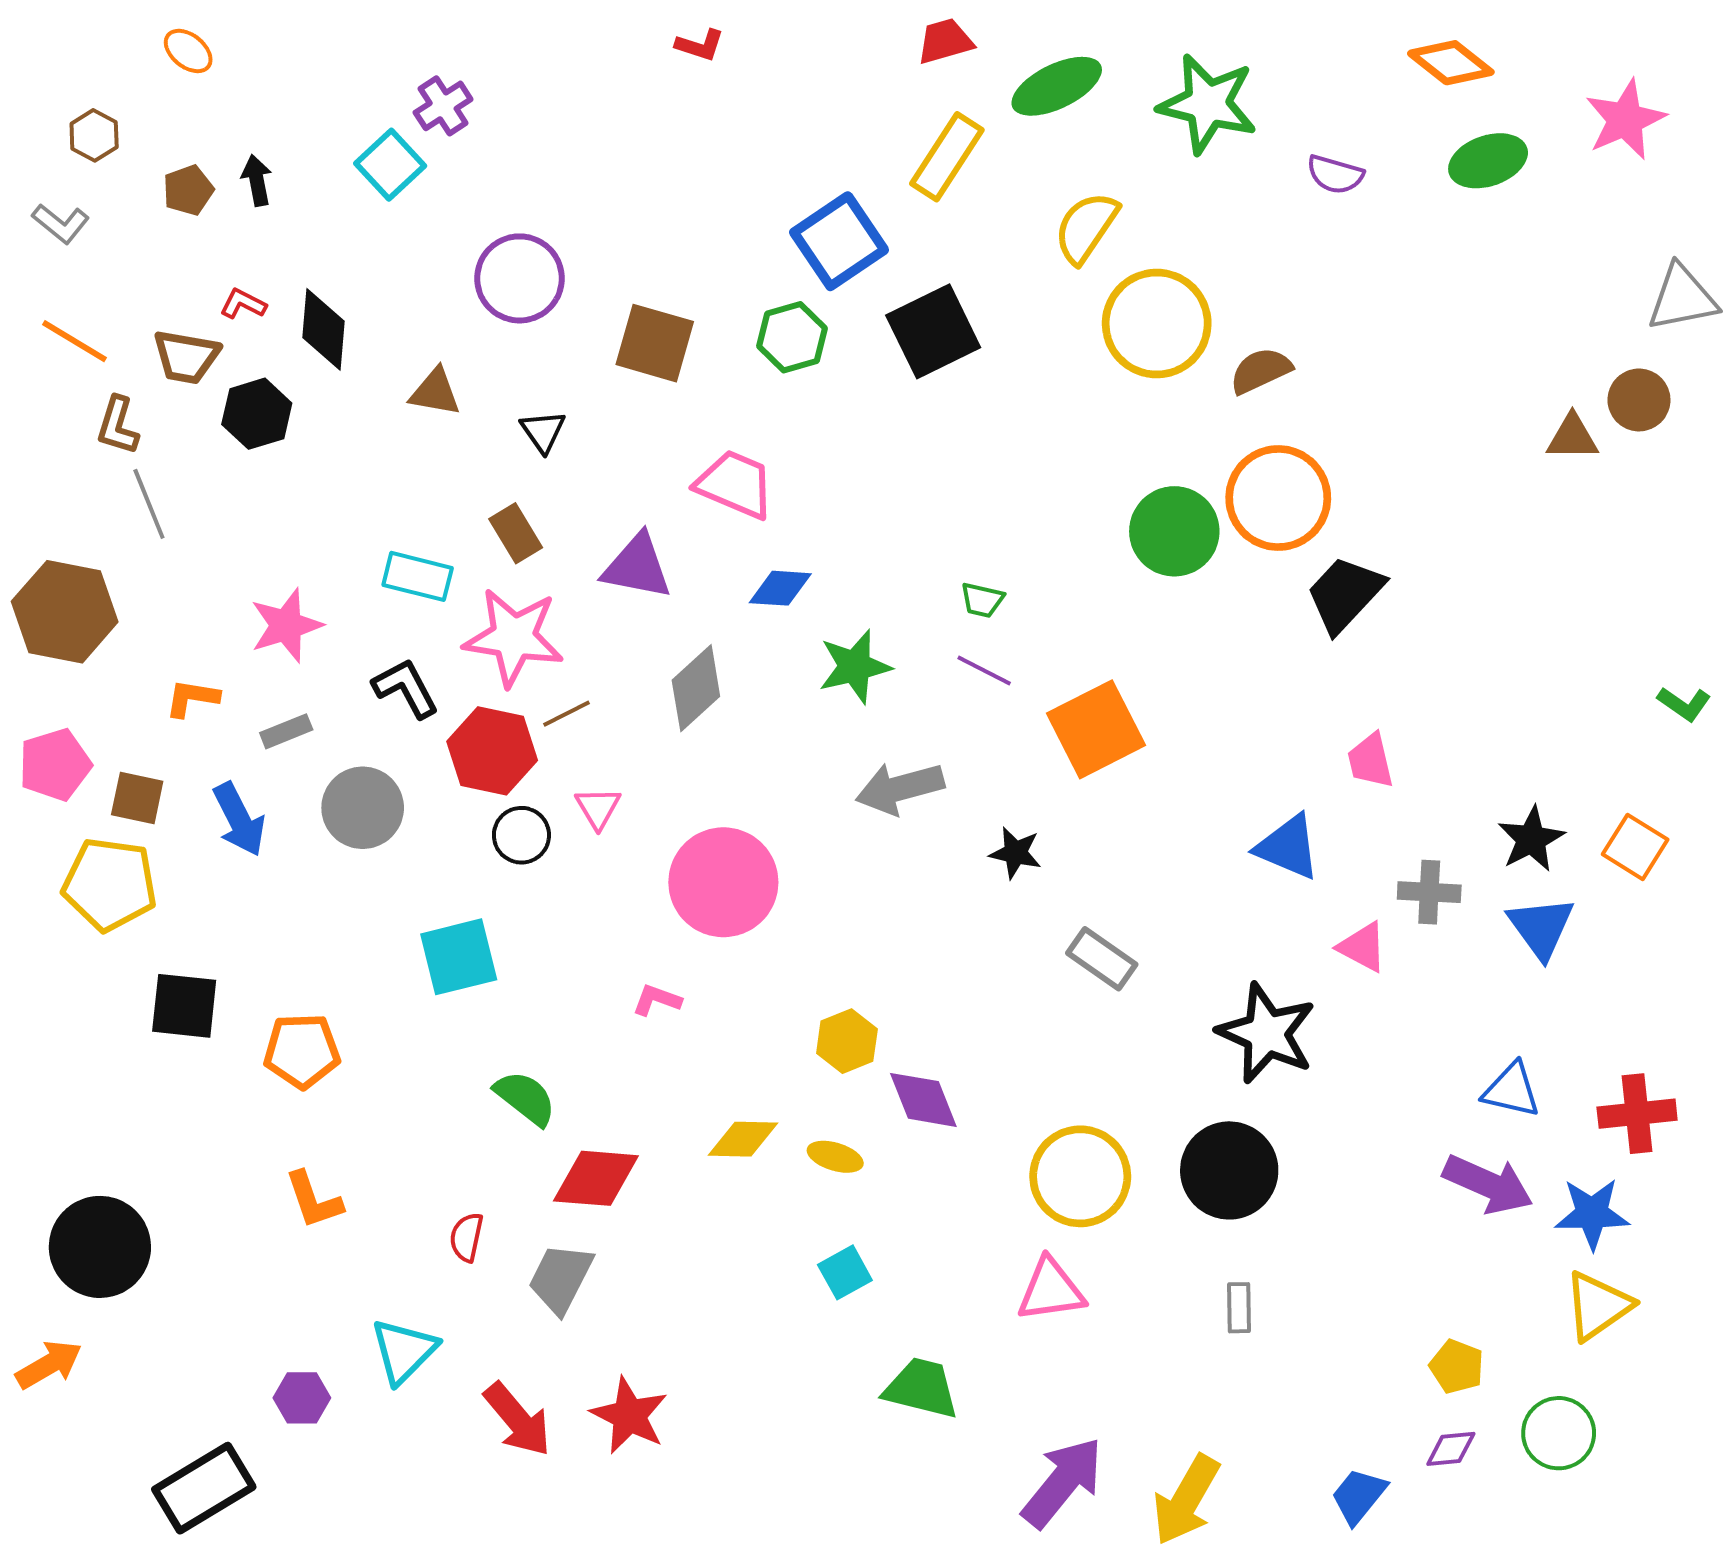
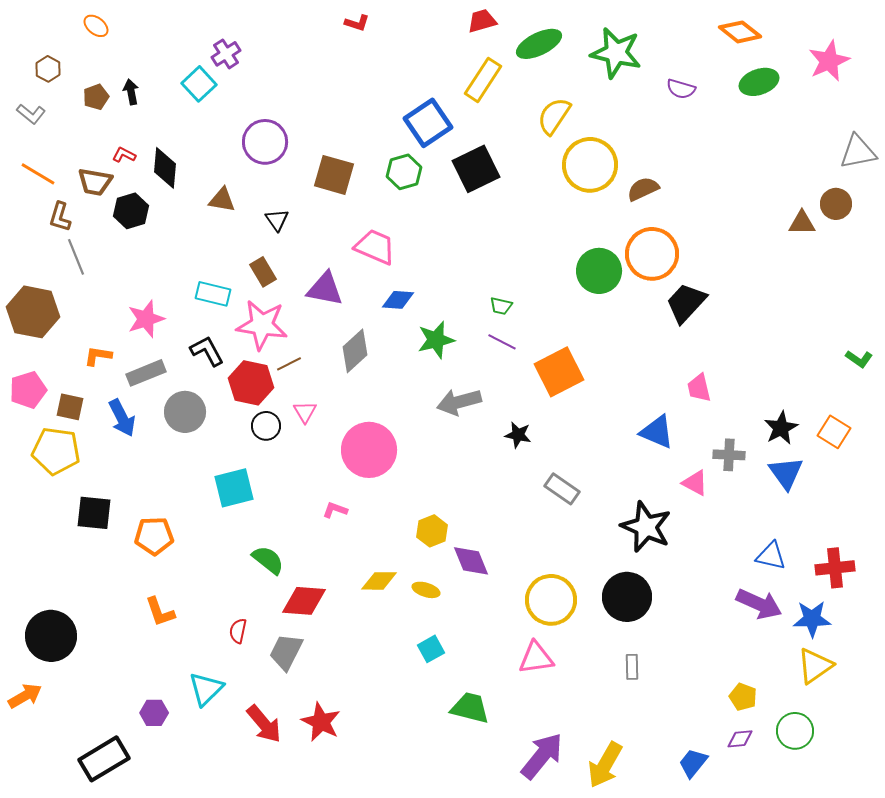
gray rectangle: (286, 731) -> (146, 373), size x1.5

